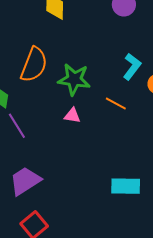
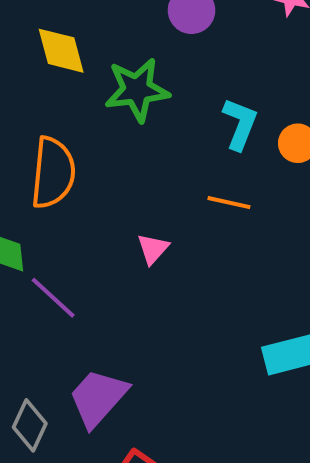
green star: (74, 79) -> (137, 90), moved
pink triangle: (72, 116) -> (153, 249), turned -42

